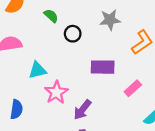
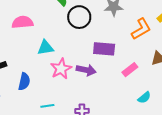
black circle: (73, 34) -> (79, 17), size x1.5
purple arrow: (82, 110) -> (86, 70), moved, turned -120

